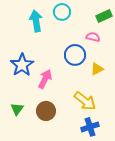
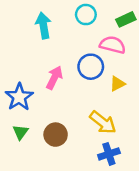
cyan circle: (62, 12) -> (86, 15), moved
pink semicircle: (93, 37) -> (113, 45), size x1.5
blue star: (22, 65) -> (19, 97), moved
pink arrow: (45, 79) -> (54, 78), moved

